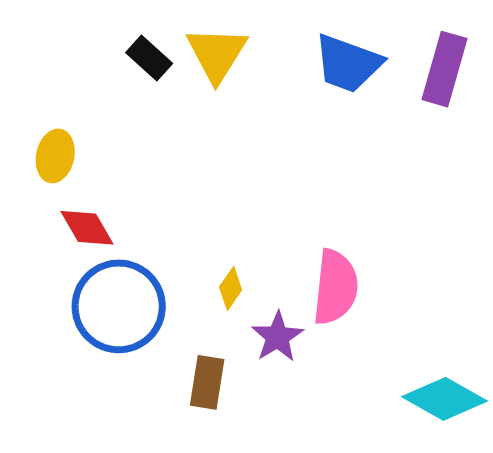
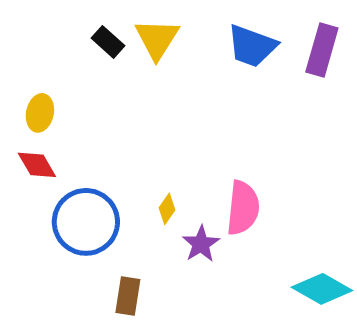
red diamond: (87, 228) -> (37, 165), moved
brown rectangle: (207, 382) -> (128, 296), moved

